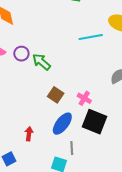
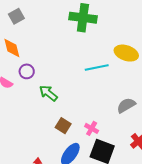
purple circle: (21, 54) -> (27, 71), moved

